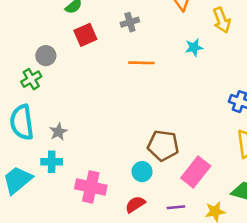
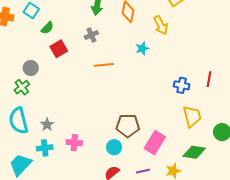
pink cross: (91, 187) -> (74, 143), moved, size x0.7

